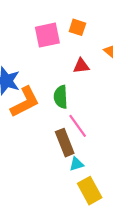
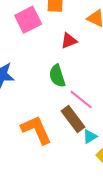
orange L-shape: (25, 102) -> (36, 130), moved, turned -72

